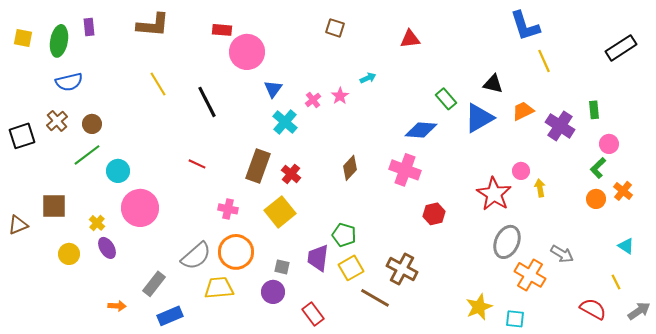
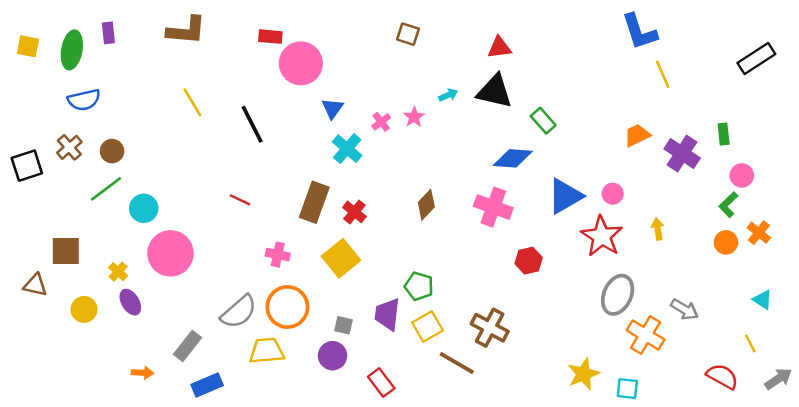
black triangle: (493, 84) -> (495, 91), moved, size x1.5
blue triangle: (479, 118) -> (565, 196), moved
pink circle: (521, 171) -> (613, 194), moved
brown triangle: (18, 225) -> (35, 285), moved, turned 35

